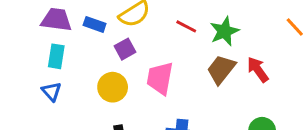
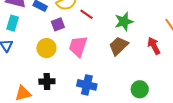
red line: (186, 26) -> (87, 14), moved
red arrow: (258, 70) -> (154, 46), moved

